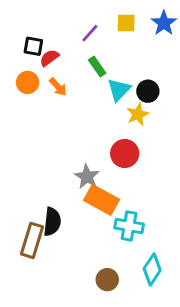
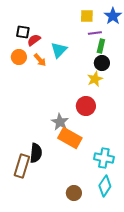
purple line: (90, 33) -> (95, 33), moved, turned 40
green rectangle: (97, 67) -> (101, 46), moved, turned 48
cyan triangle: (119, 90) -> (59, 50), moved
cyan cross: (129, 226) -> (104, 158), moved

